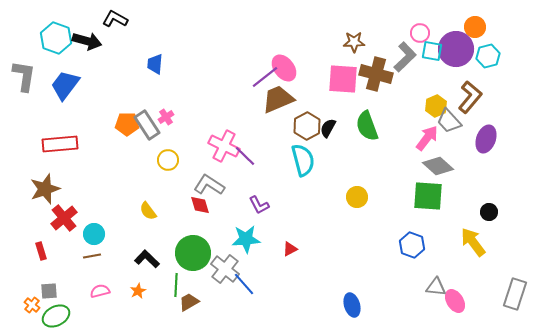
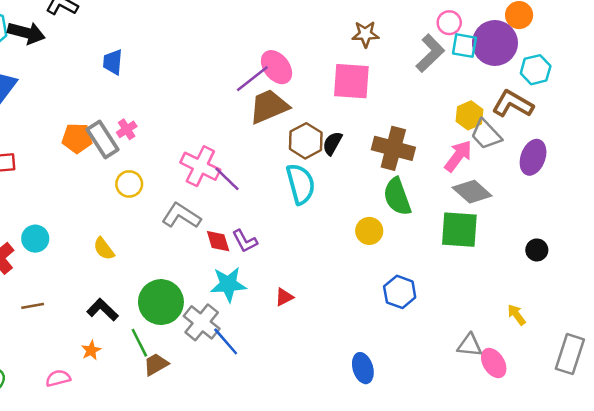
cyan hexagon: (488, 56) -> (536, 70), moved
brown cross: (376, 74) -> (393, 148), moved
brown L-shape: (470, 97) -> (513, 104), turned -100
green semicircle: (367, 126) -> (397, 197), moved
red diamond: (200, 205) -> (218, 241), moved
cyan circle: (94, 234) -> (35, 239), moved
yellow arrow: (473, 242) -> (517, 315), moved, size x0.6
blue hexagon: (412, 245) -> (400, 292), moved
green line: (176, 285) -> (139, 343), turned -30
pink semicircle: (100, 291) -> (58, 378), moved

